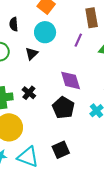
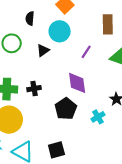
purple line: (78, 40) -> (86, 52), moved
black cross: (29, 93) -> (34, 89), turned 32

